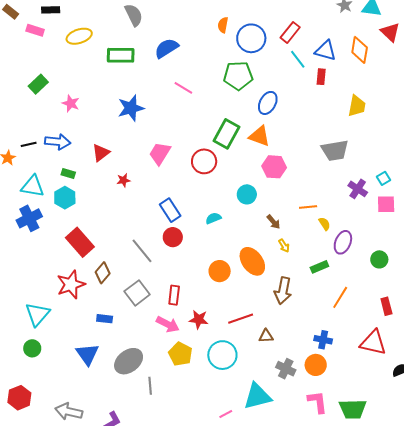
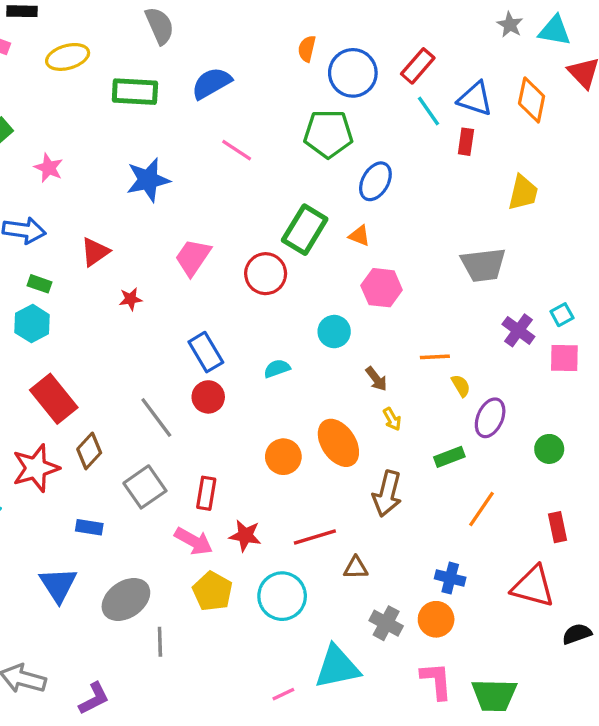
orange triangle: (259, 136) -> (359, 236), size x0.6

